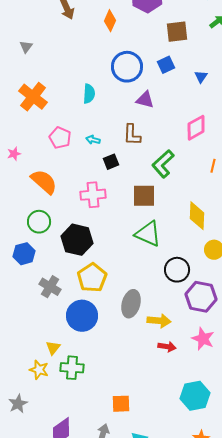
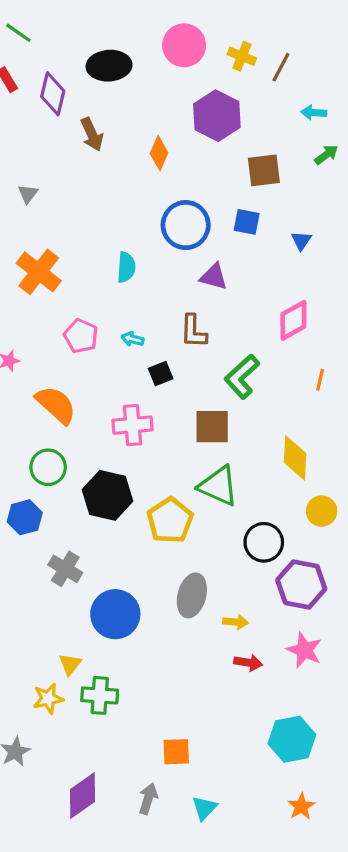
blue square: (166, 65) -> (247, 222), turned 36
yellow pentagon: (92, 278) -> (170, 520), moved
yellow arrow: (159, 321) -> (236, 622), size x0.7
yellow star: (39, 370) -> (48, 699), turned -30

